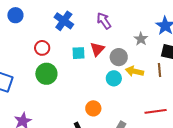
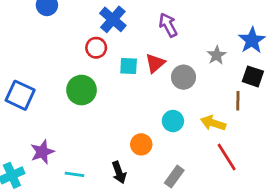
red circle: (42, 48) -> (96, 48), moved
yellow arrow: (134, 71) -> (213, 123), moved
cyan circle: (114, 78) -> (173, 121), moved
red line: (156, 111) -> (227, 157), turned 60

